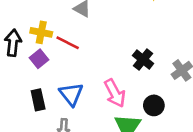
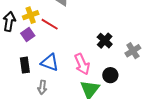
yellow cross: (41, 32) -> (31, 15), turned -35
blue triangle: (71, 94) -> (50, 62), turned -36

